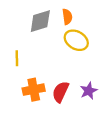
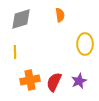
gray diamond: (40, 21) -> (21, 19), moved
yellow ellipse: (76, 40) -> (85, 44), moved, turned 60

